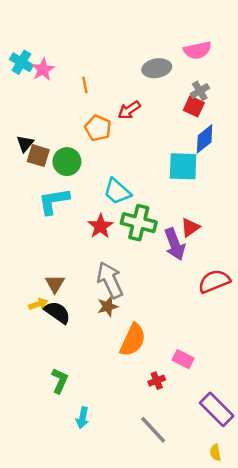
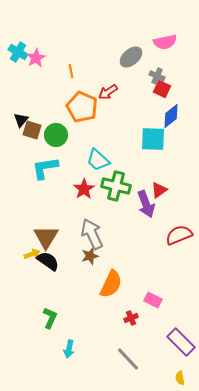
gray ellipse: (157, 68) -> (131, 57), turned -30
gray cross: (200, 91) -> (157, 76), moved, turned -35
orange pentagon: (98, 128) -> (82, 107), size x1.4
brown triangle: (55, 284) -> (46, 237), size x1.5

